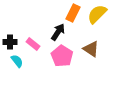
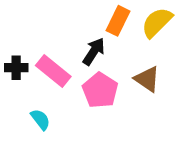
pink rectangle: (33, 44) -> (53, 71), size x1.5
cyan semicircle: (17, 61) -> (40, 119), moved

